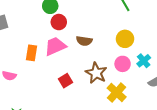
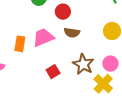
red circle: (59, 22) -> (63, 12), moved
pink circle: (123, 64) -> (110, 64), moved

